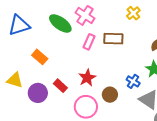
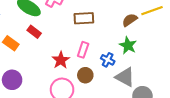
pink rectangle: (89, 42) -> (83, 50), moved
red rectangle: (60, 86) -> (34, 32), moved

